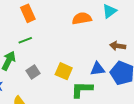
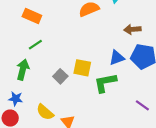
orange rectangle: (28, 13) -> (32, 16), turned -30
gray square: (33, 72) -> (60, 76), moved

